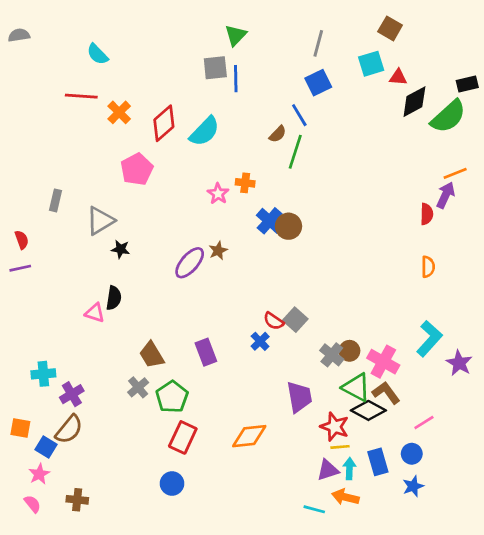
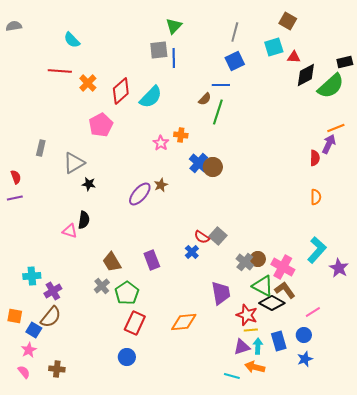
blue line: (299, 115) -> (221, 85), turned -60

